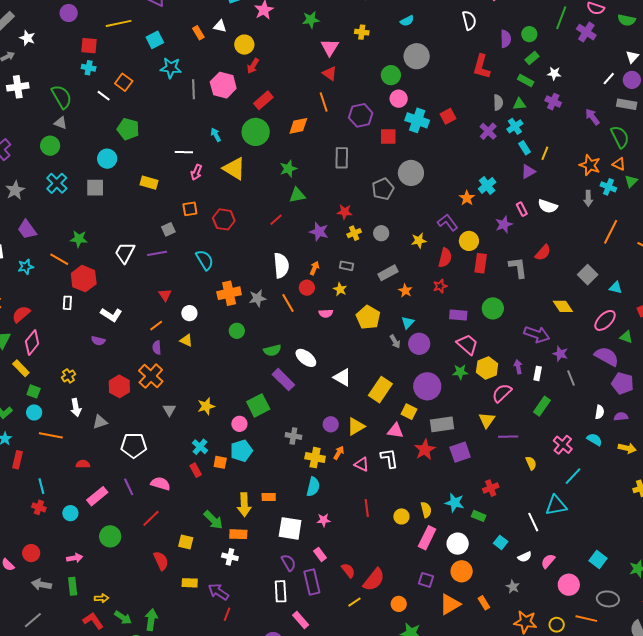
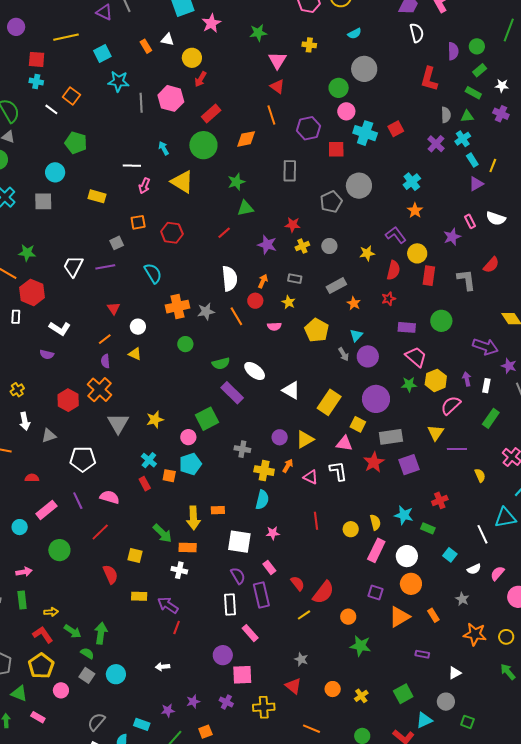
cyan cross: (487, 186) -> (412, 182), moved
gray triangle: (169, 410) -> (118, 423), size x1.6

